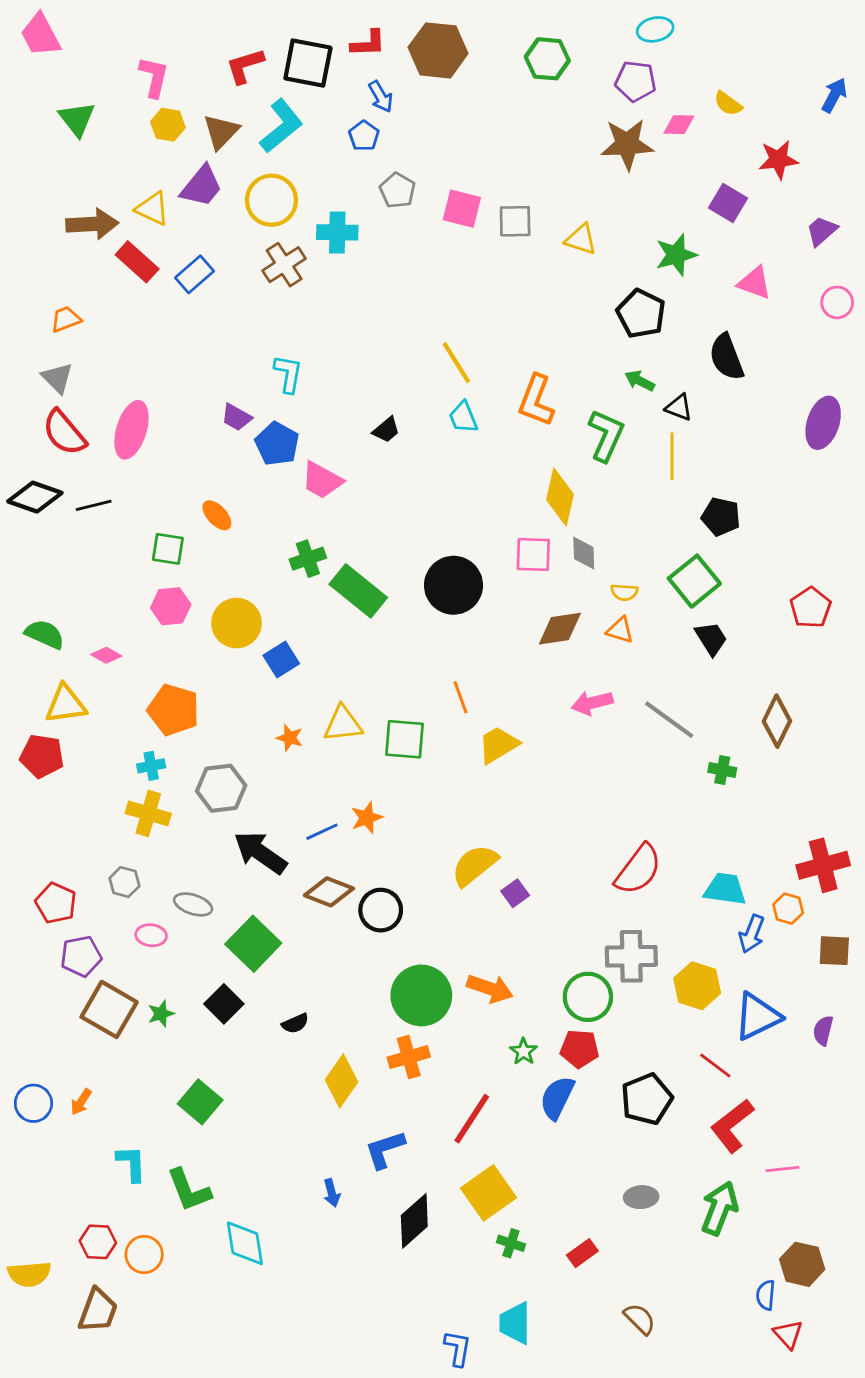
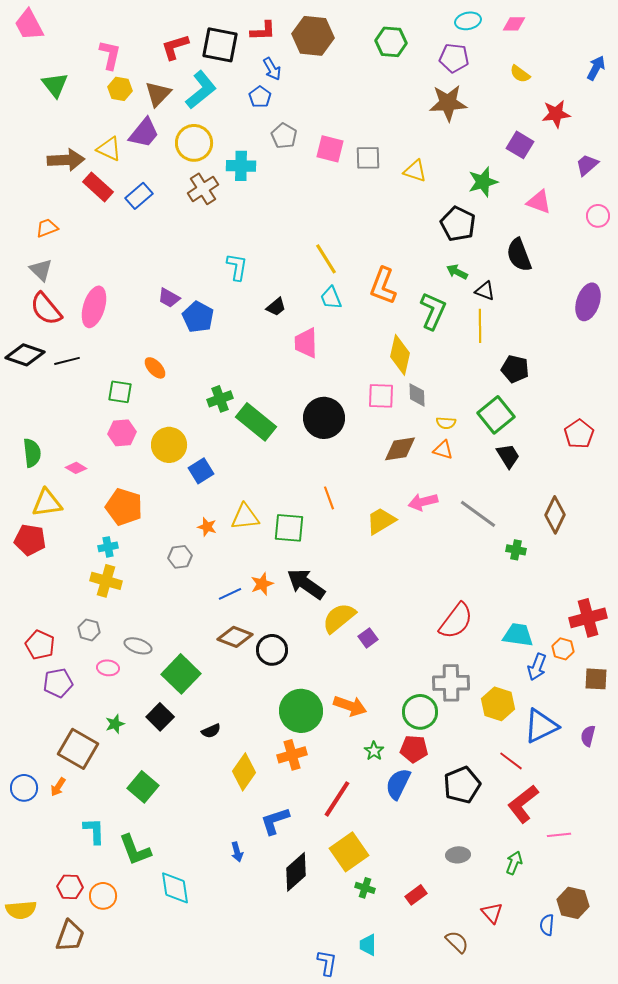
pink diamond: (679, 125) -> (514, 24), moved
cyan L-shape: (288, 374) -> (237, 267), moved
pink trapezoid: (322, 480) -> (306, 343), moved, turned 60
green semicircle: (45, 634) -> (32, 453), turned 60
yellow trapezoid: (498, 745) -> (381, 521), moved
gray hexagon: (221, 788) -> (180, 557), moved, size x0.7
black arrow: (260, 853) -> (306, 584), moved
brown square: (109, 1009) -> (78, 749), moved
green arrow: (720, 1208) -> (514, 863), size x0.6
cyan trapezoid: (515, 1323) -> (368, 945), size x0.7
red triangle: (788, 1334) -> (492, 913), moved

